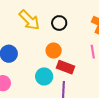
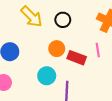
red rectangle: (65, 67) -> (77, 58), moved

